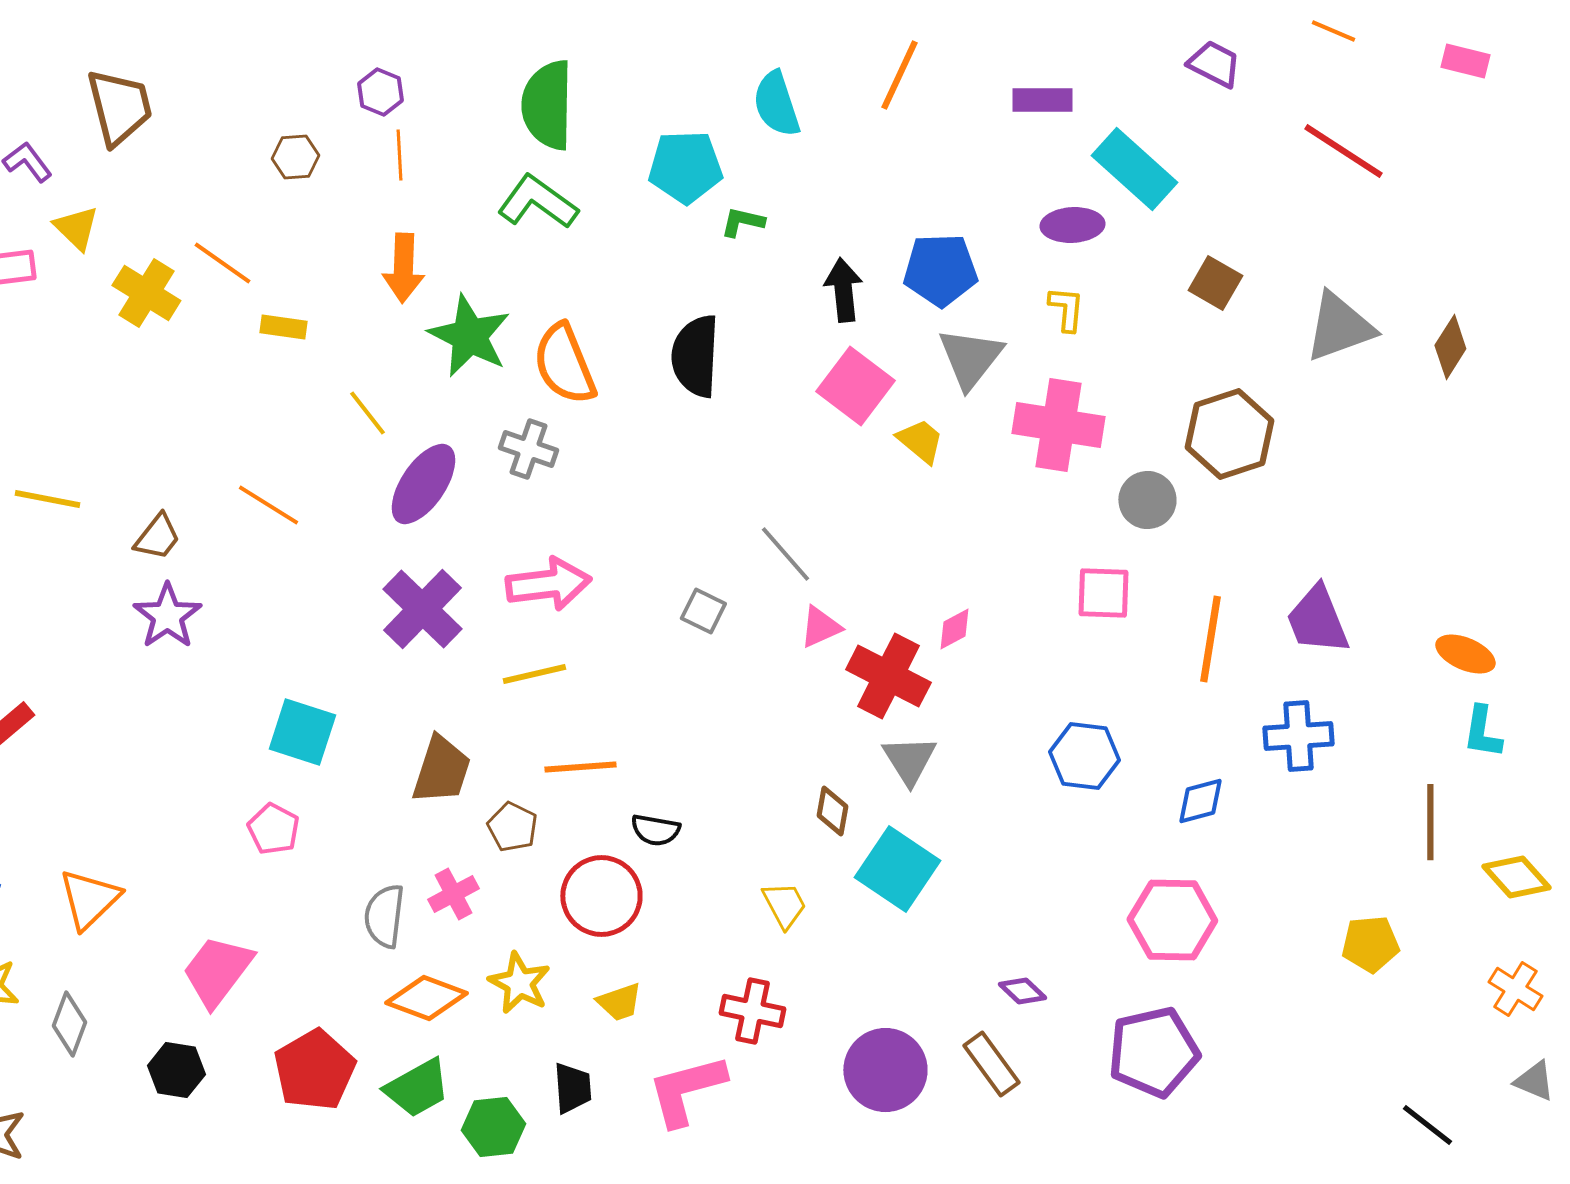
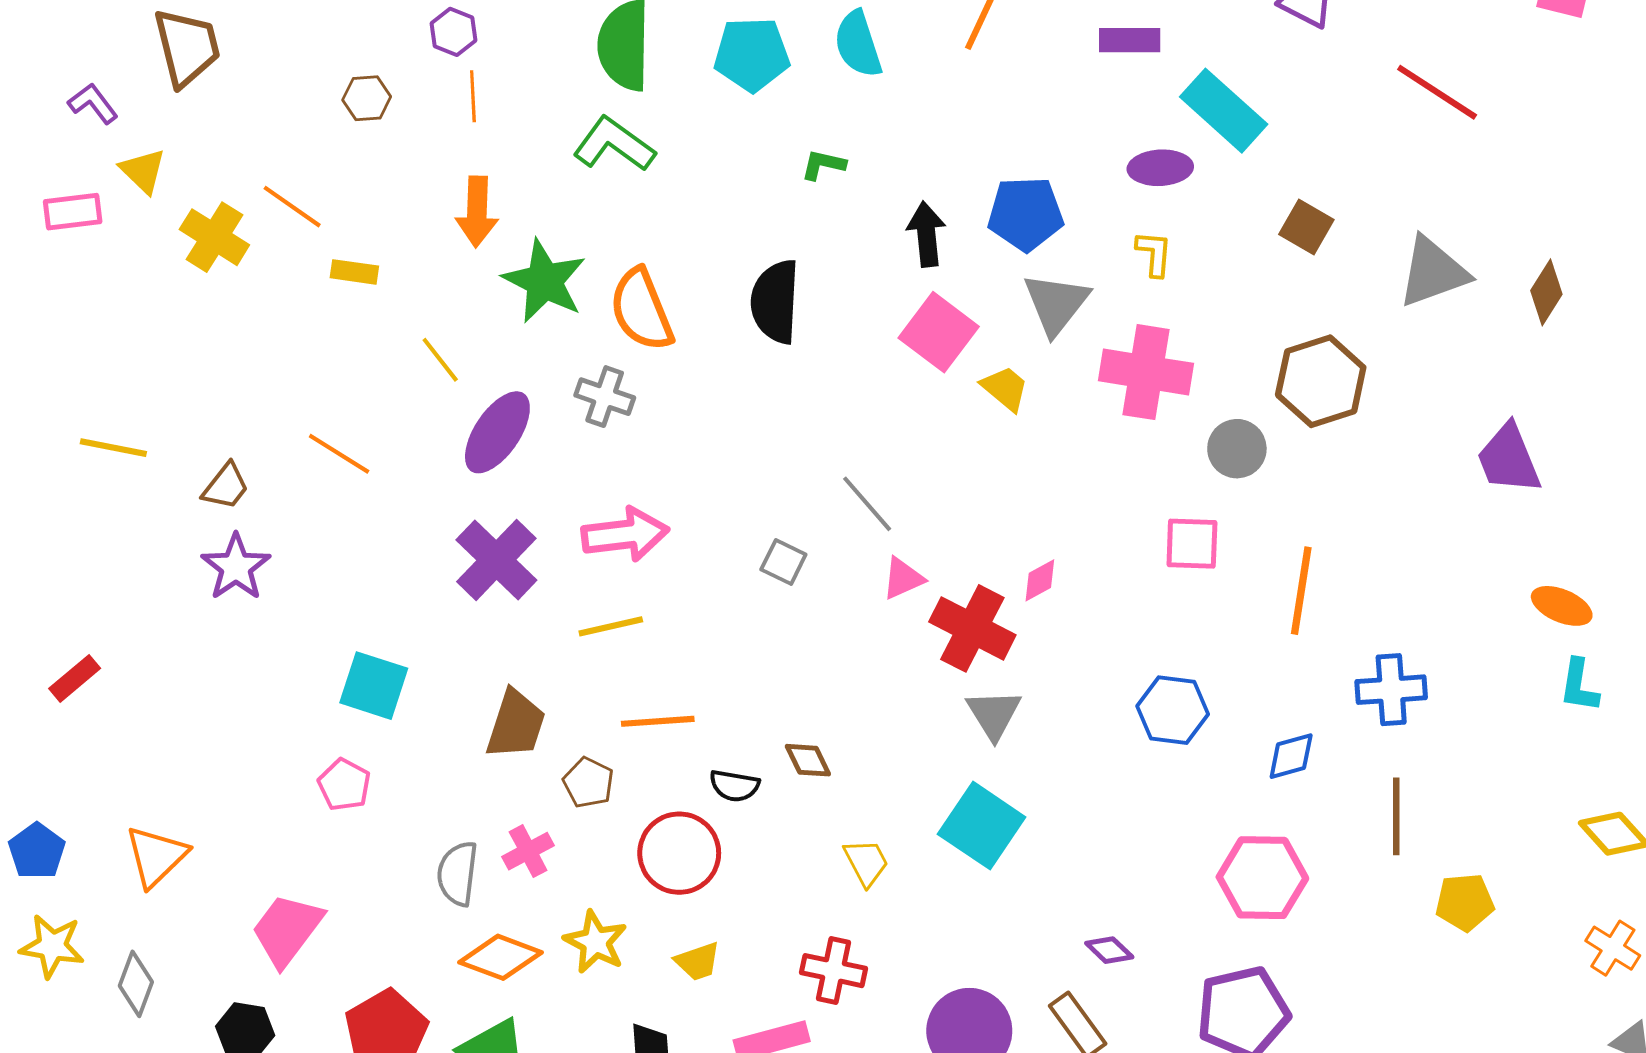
cyan pentagon: (685, 167) -> (752, 54), moved
purple trapezoid: (1317, 620) -> (1509, 459), moved
brown diamond: (832, 811) -> (808, 760), moved, turned -36
brown line: (1430, 822) -> (1396, 816), moved

